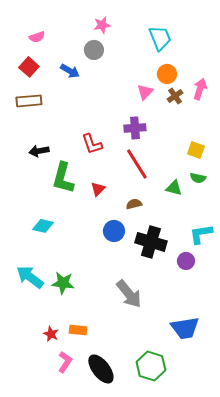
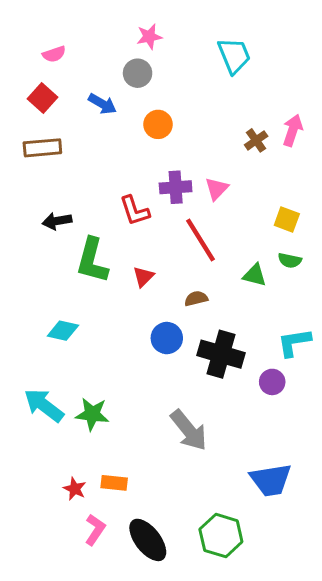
orange circle: (167, 74) -> (158, 124), moved
pink triangle: (145, 92) -> (217, 189), moved
purple cross: (135, 128) -> (176, 187), moved

